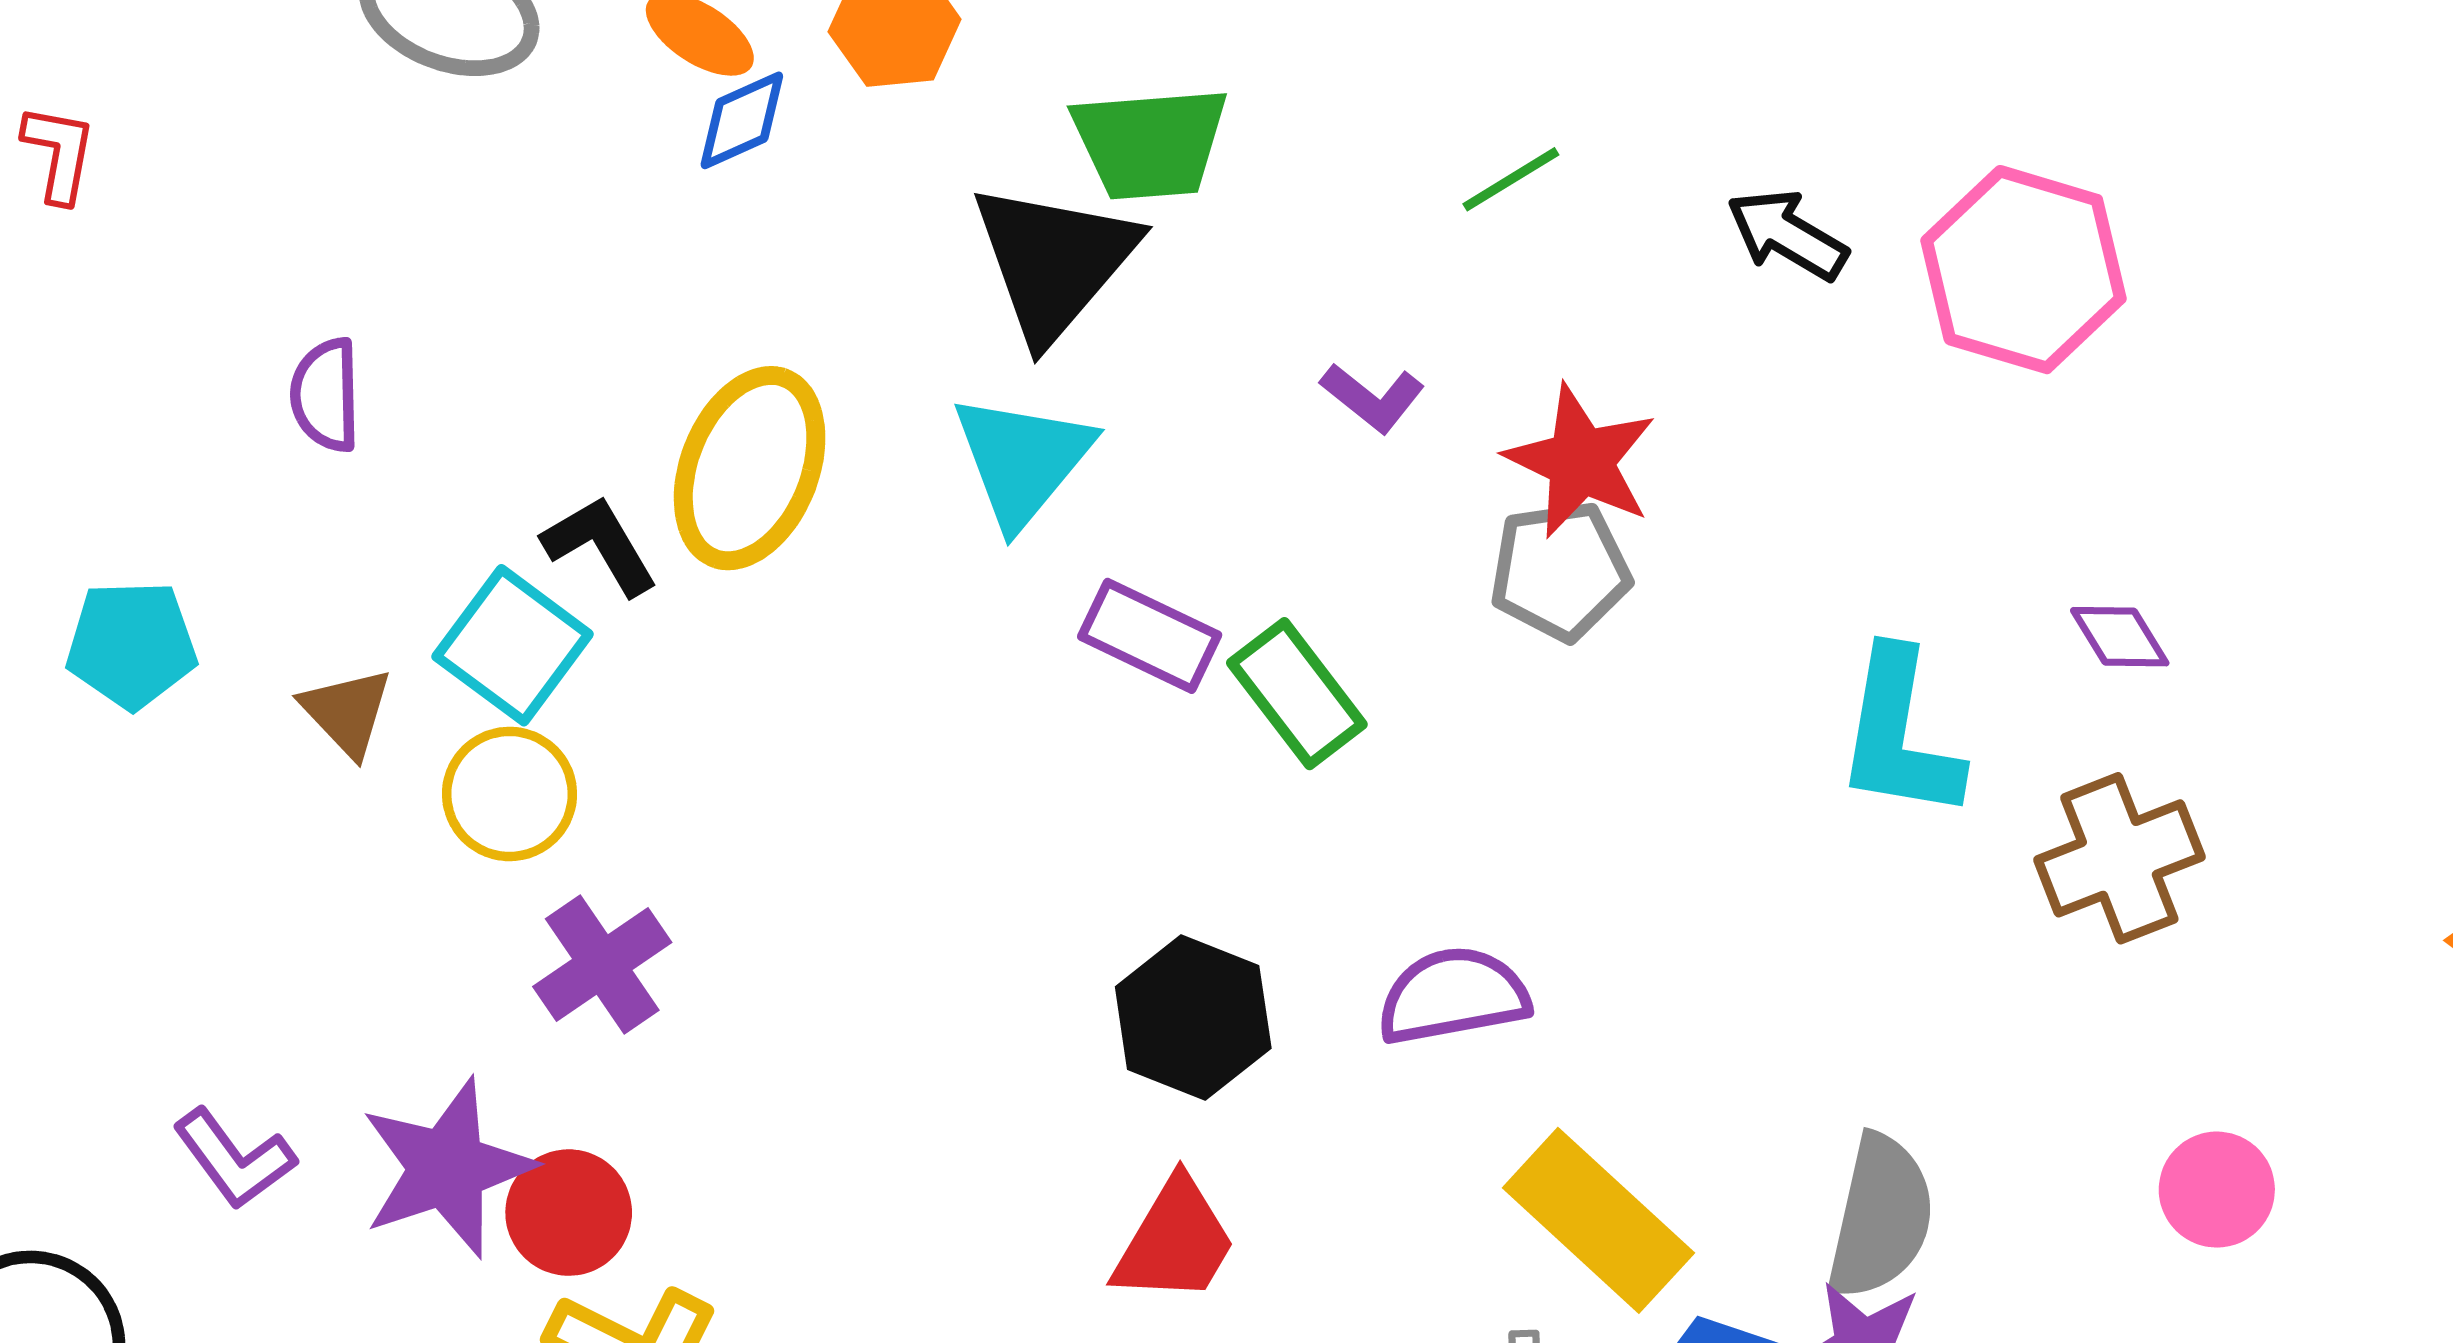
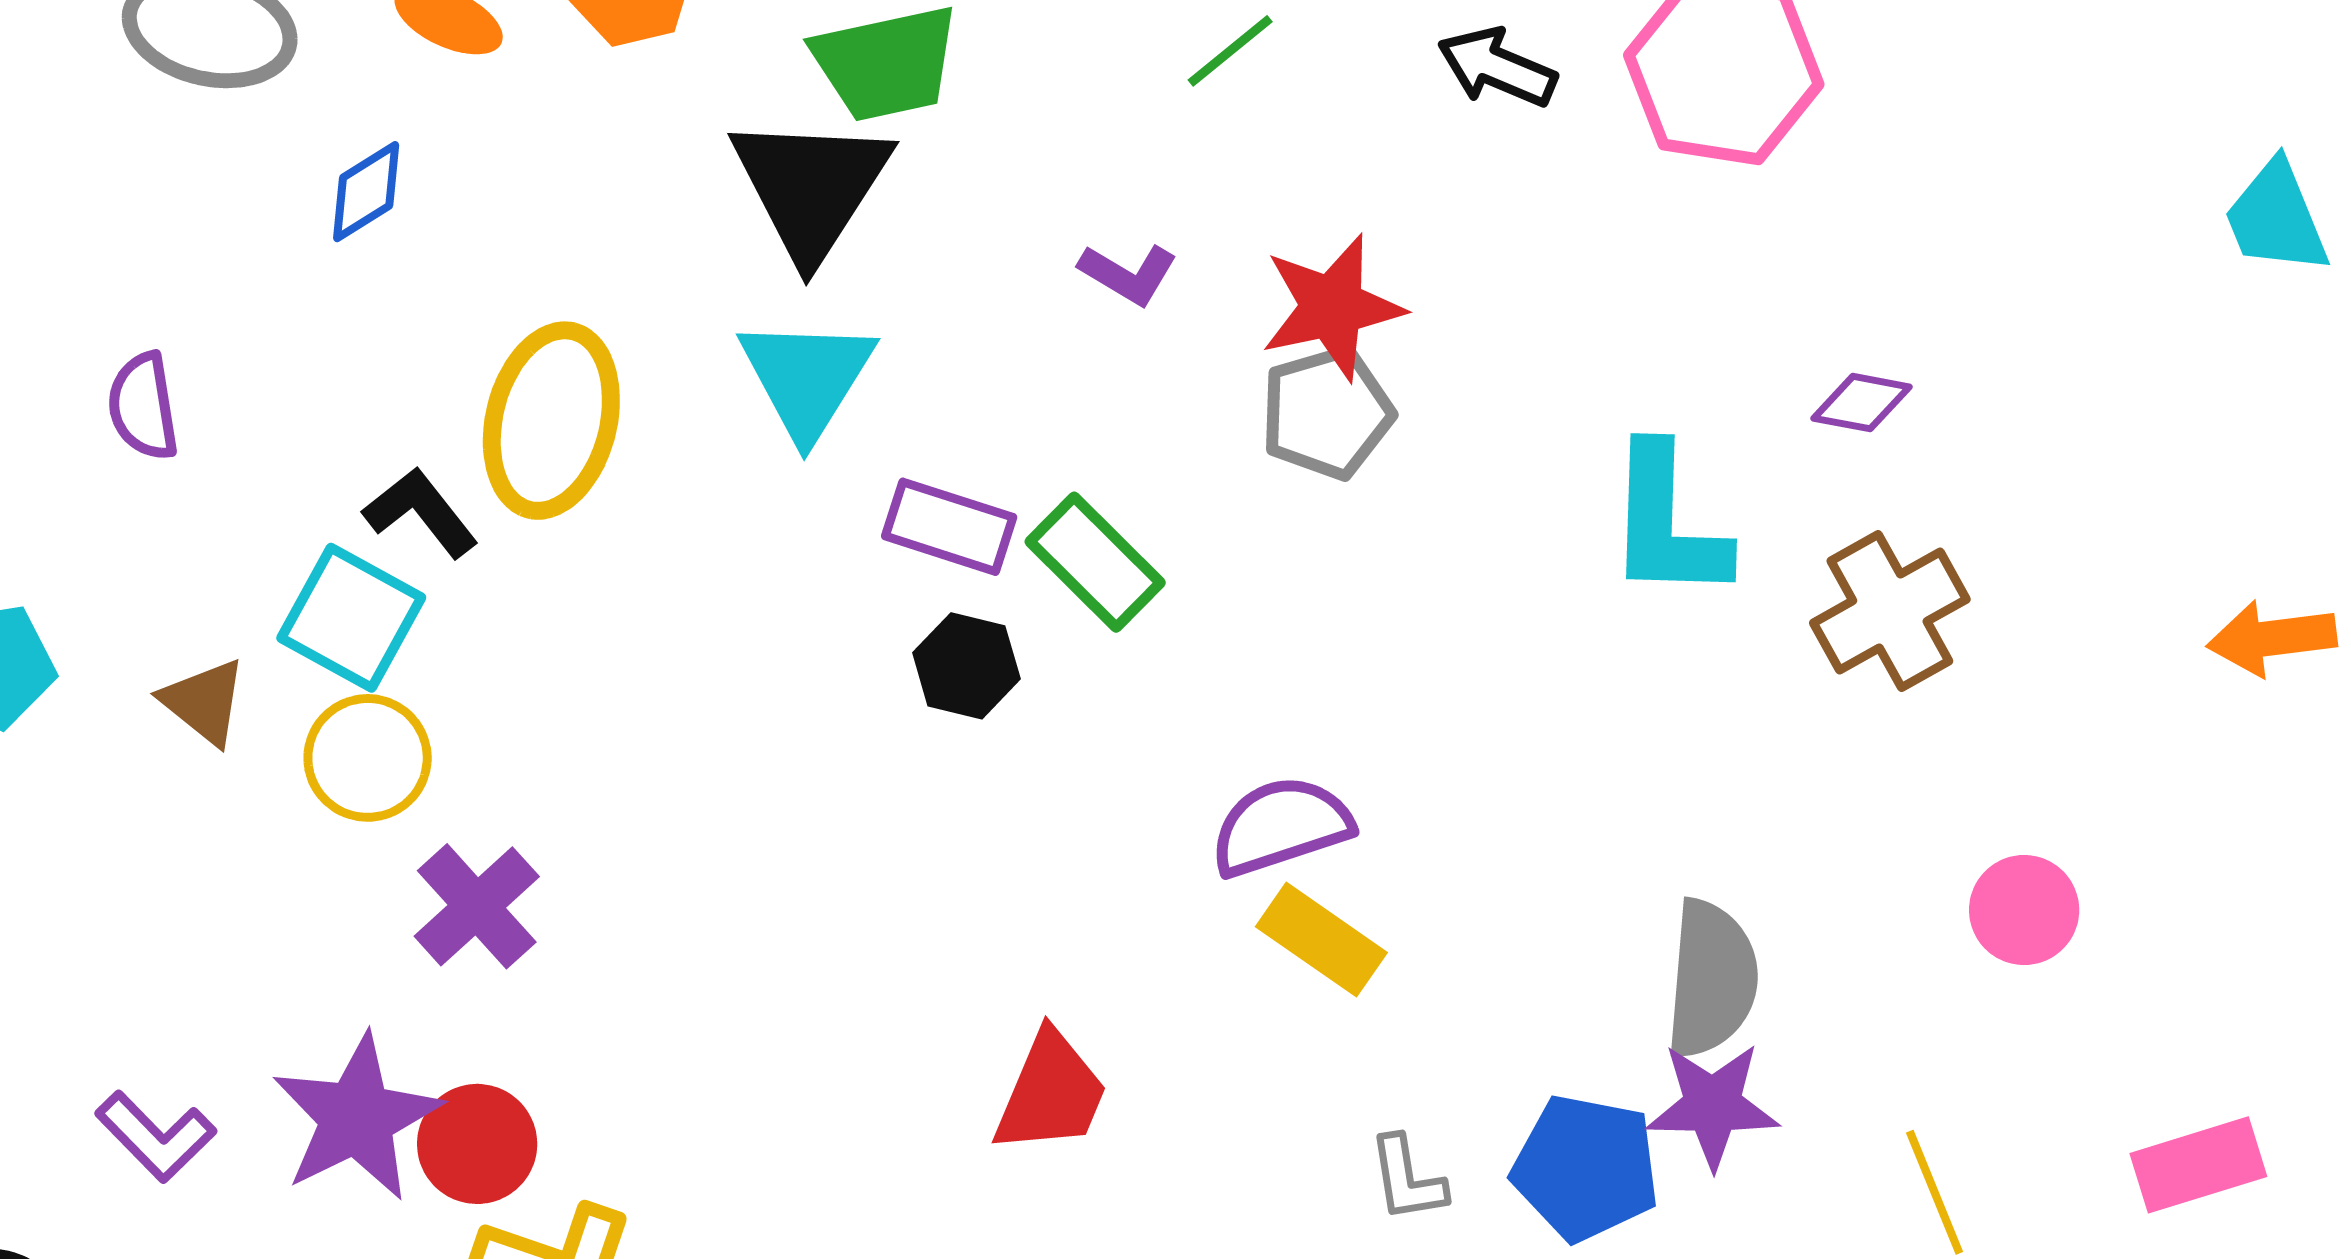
blue diamond: (742, 120) -> (366, 192), moved
red star: (1581, 461) -> (1332, 307), turned -30
purple diamond: (2120, 637) -> (1862, 403), turned -40
black hexagon: (1193, 1017) -> (966, 666), moved, size x0.7
yellow rectangle: (1598, 1220) -> (1321, 940), moved, size x0.7

